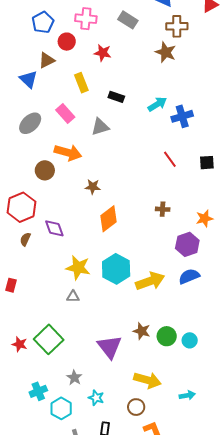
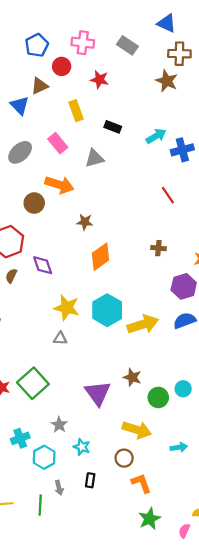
green circle: (167, 336) -> (158, 397), moved

